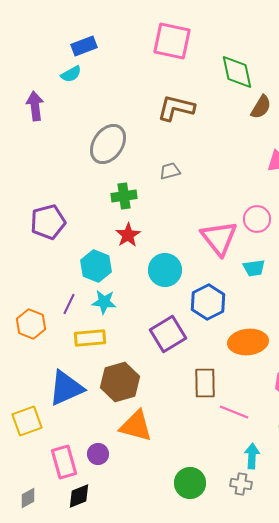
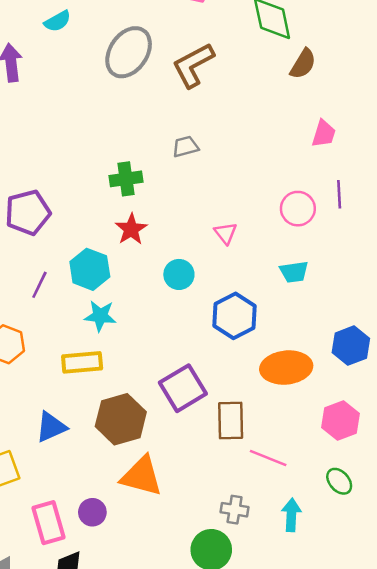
brown L-shape: (176, 108) -> (193, 65), turned -42
gray ellipse: (108, 144) -> (129, 52), moved
pink triangle: (219, 238) -> (225, 233), moved, size x0.5
cyan circle: (165, 270) -> (179, 274), size x0.7
purple line: (69, 304) -> (39, 285), moved
purple square: (168, 334) -> (183, 388), moved
blue triangle: (66, 388) -> (51, 427), size x0.7
gray cross: (241, 484) -> (235, 510), moved

